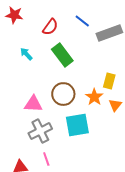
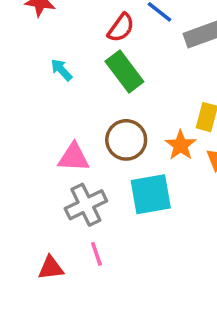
red semicircle: (50, 27) -> (121, 28), moved

